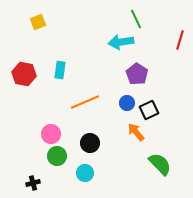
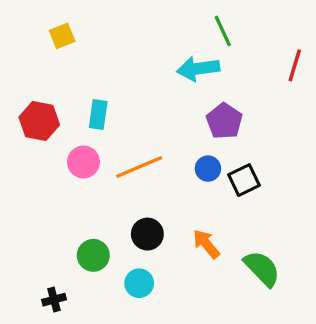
orange arrow: (136, 132) -> (206, 244), moved
pink circle: (51, 134) -> (83, 162), moved

